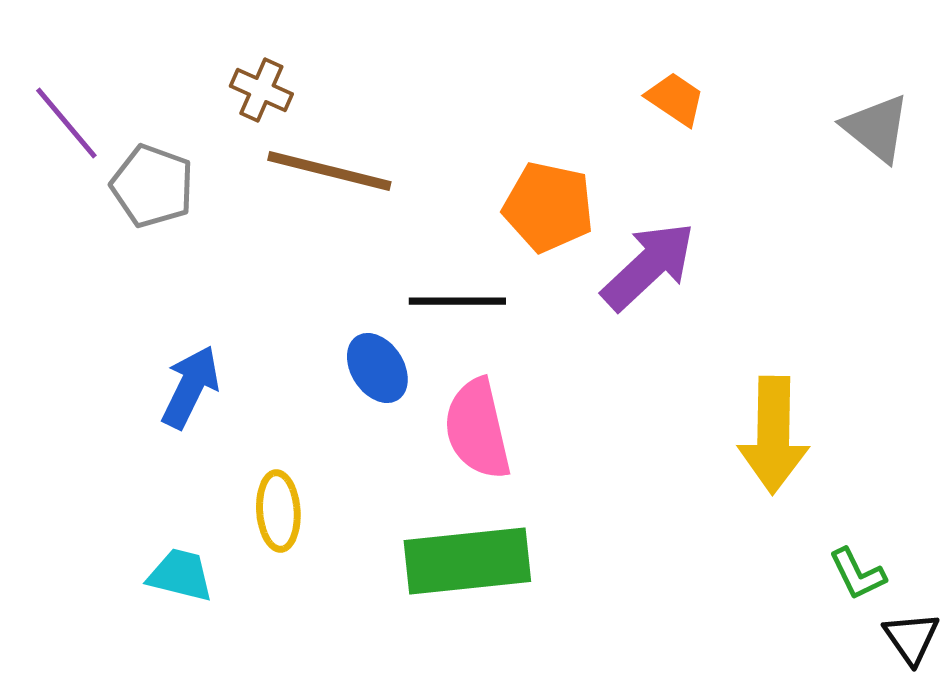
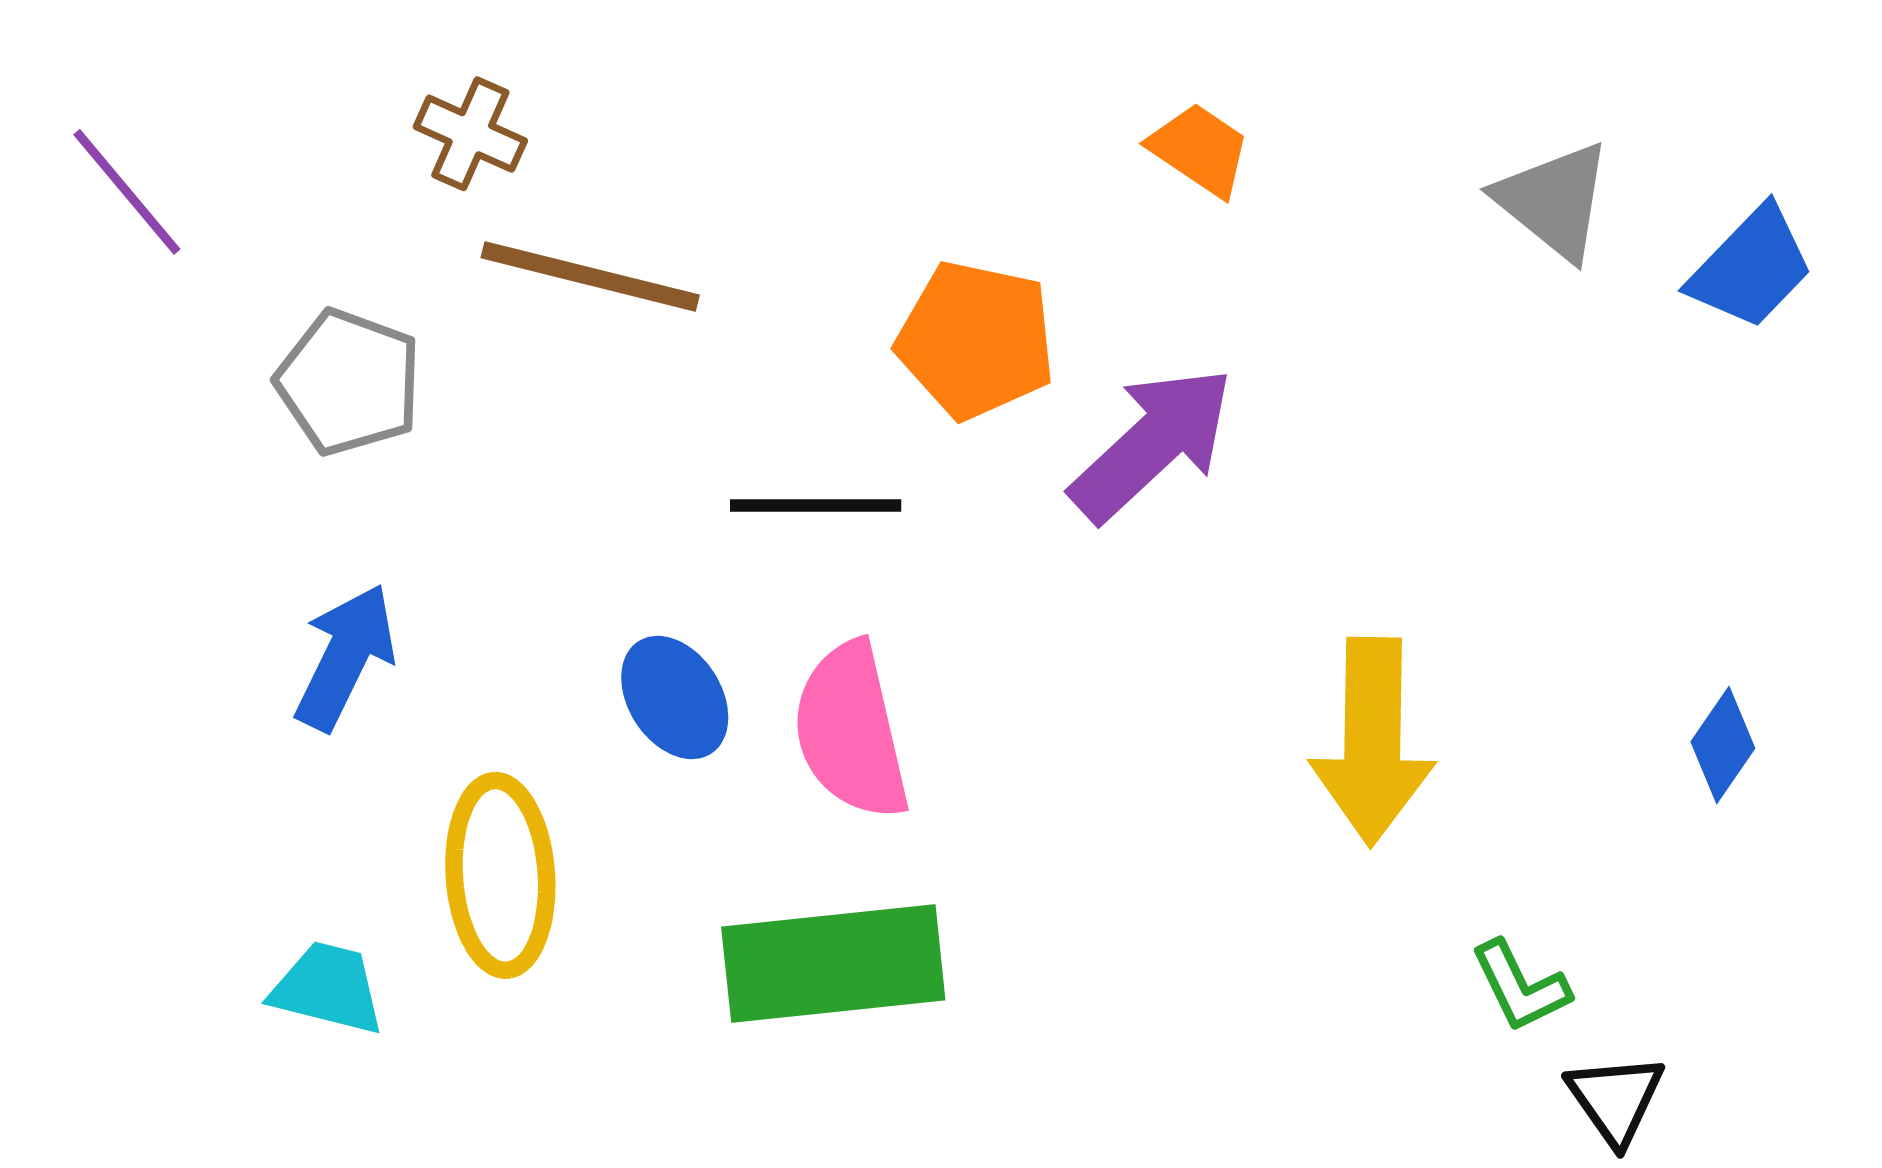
gray pentagon: (152, 186) -> (349, 382), moved
blue ellipse: (377, 368) -> (675, 697), moved
yellow ellipse: (278, 511) -> (500, 875), size x1.4

